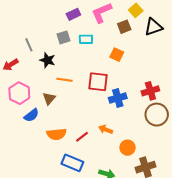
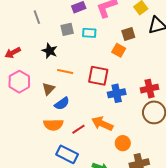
brown square: (124, 27) -> (128, 34), moved
gray line: (29, 45) -> (37, 17), moved
blue semicircle: (31, 115) -> (62, 104), moved
orange arrow: (106, 129) -> (102, 124), size x1.5

